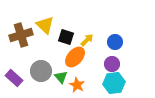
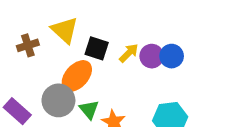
brown cross: (21, 35) -> (28, 45), size x0.6
orange ellipse: (75, 57) -> (77, 76), moved
purple circle: (112, 64) -> (152, 56), moved

